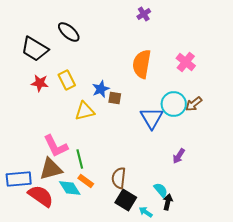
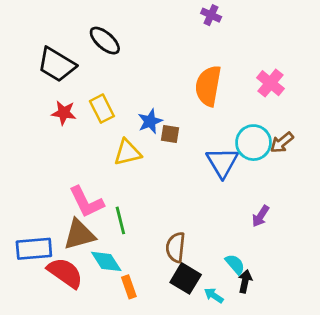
purple cross: (144, 14) -> (211, 15), turned -32
orange rectangle: (86, 181) -> (129, 287), moved, turned 35

